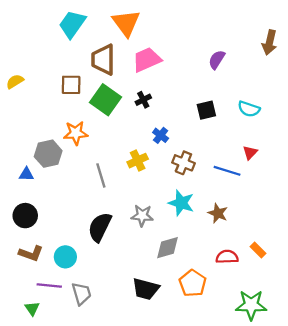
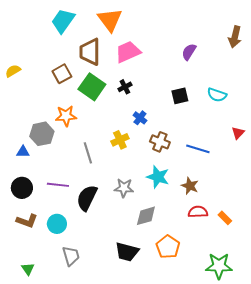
brown square: (71, 85) -> (62, 74), turned -30
red triangle: (250, 153) -> (238, 133), moved
red semicircle: (227, 257) -> (198, 212), moved
purple line: (49, 286) -> (58, 185), moved

